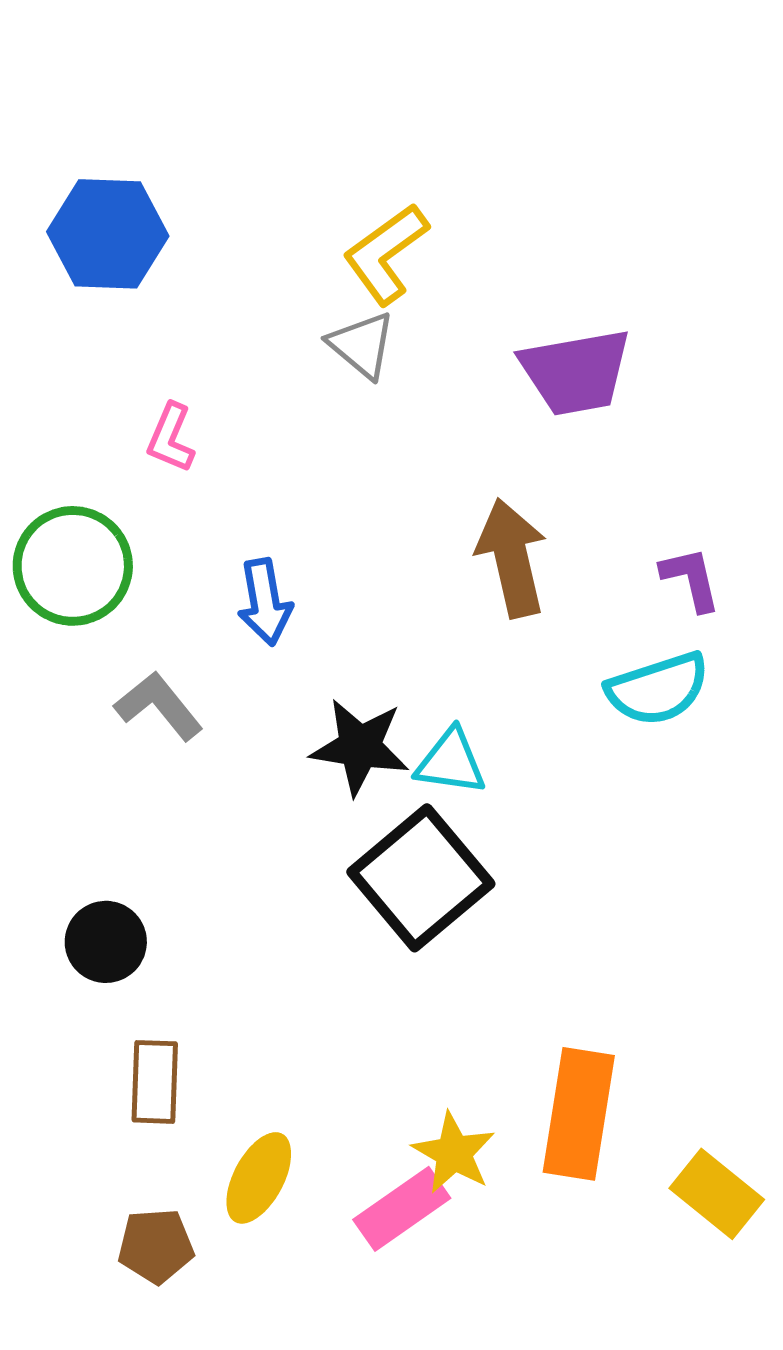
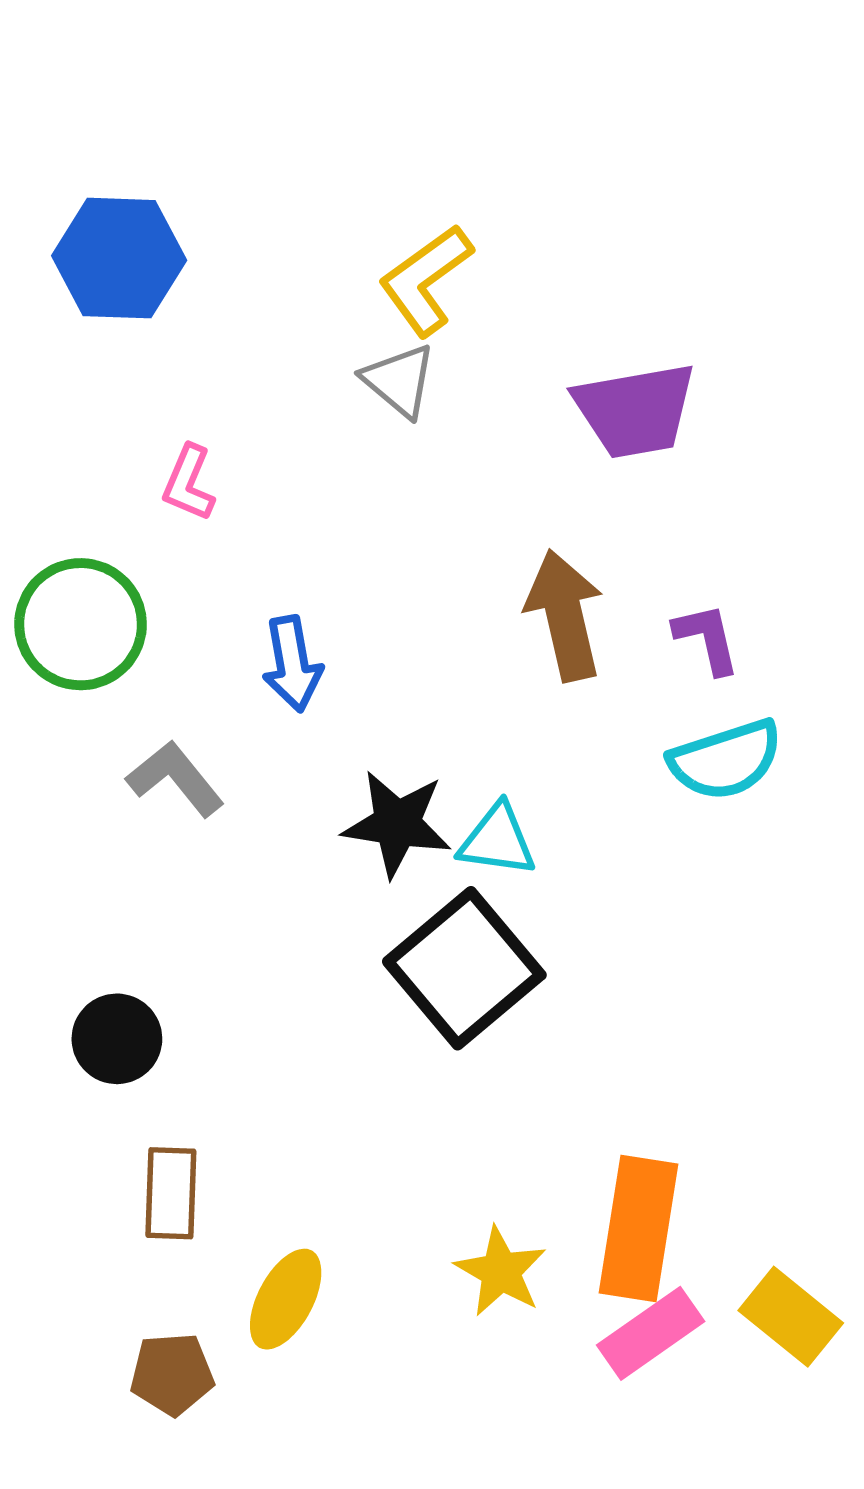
purple L-shape: (691, 579) -> (707, 639), moved
pink rectangle: (402, 1209) -> (651, 1333), moved

